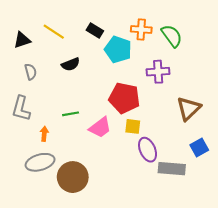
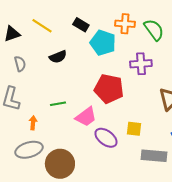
yellow square: (133, 126) -> (134, 129), moved
purple ellipse: (148, 150) -> (106, 138), moved, turned -30

